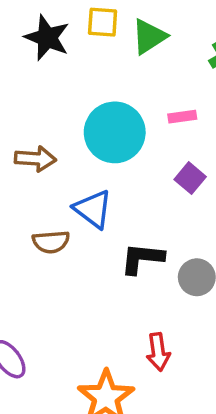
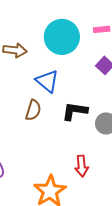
brown semicircle: (51, 242) -> (33, 110), moved, turned -70

